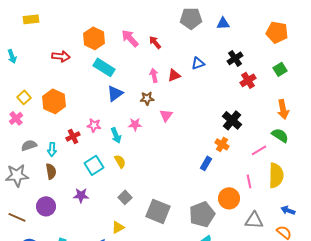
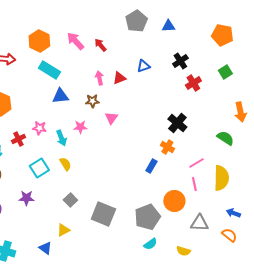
gray pentagon: (191, 18) -> (136, 21), turned -30
blue triangle: (115, 93) -> (60, 96), turned 30
orange arrow: (283, 109) -> (240, 112), moved
pink line: (259, 150) -> (196, 163), moved

